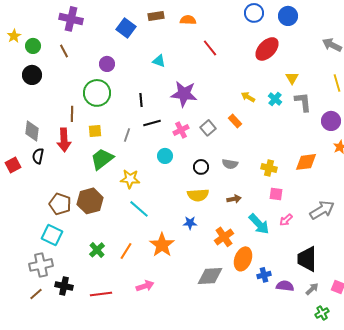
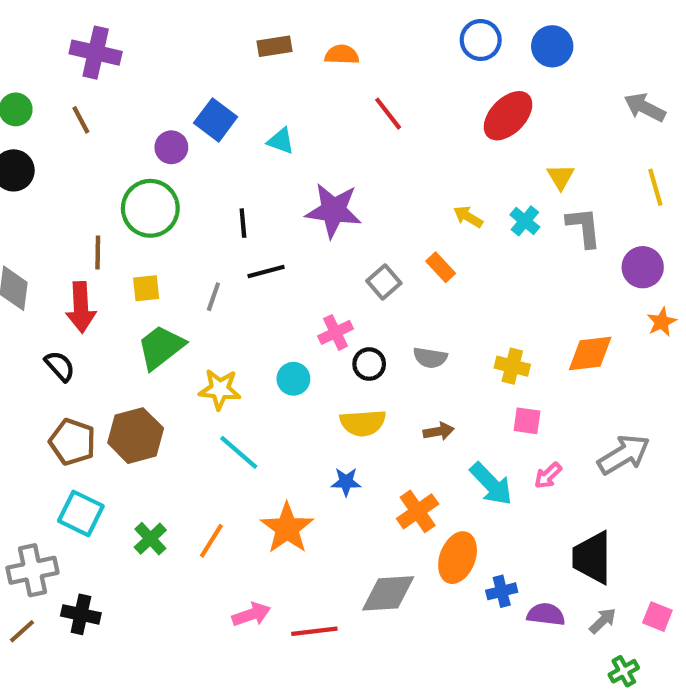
blue square: (126, 28) -> (216, 120), moved
pink cross: (181, 130) -> (335, 332), moved
black semicircle: (38, 156) -> (60, 366), moved, turned 126
cyan circle: (165, 156) -> (293, 379), moved
cyan square: (52, 235) -> (81, 513), moved
red line: (101, 294) -> (314, 631), moved

